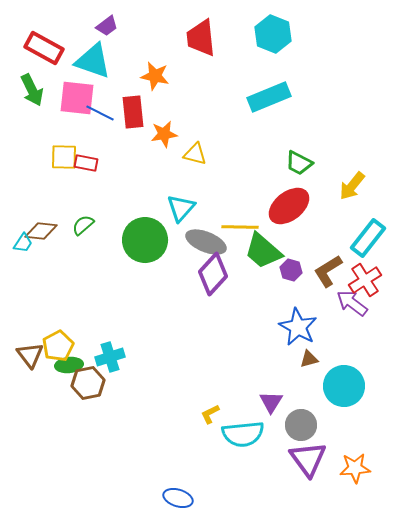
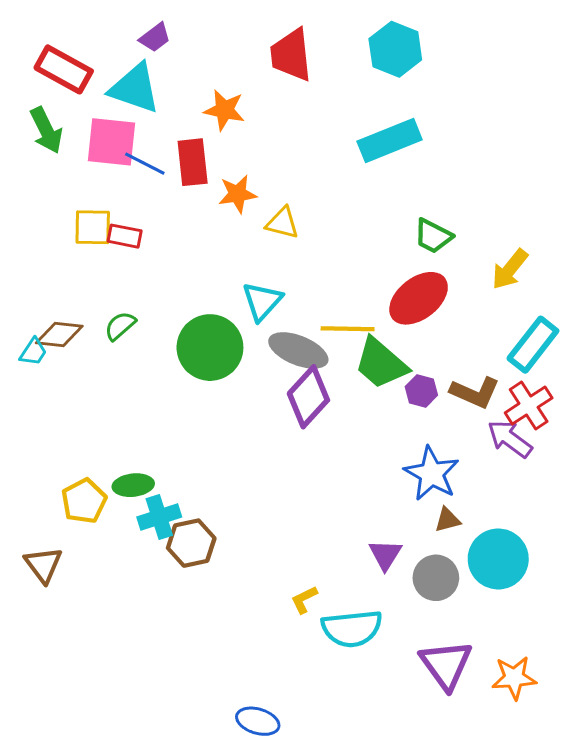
brown L-shape: (328, 271) -> (475, 392), turned -124
brown triangle: (30, 355) -> (43, 565), moved
green ellipse: (69, 365) -> (133, 485), moved
brown hexagon: (88, 383) -> (191, 543), moved
purple triangle: (271, 402) -> (385, 555), moved
gray circle: (301, 425) -> (436, 578), moved

